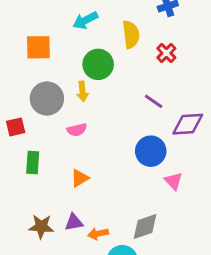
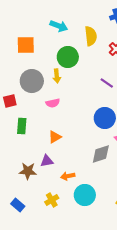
cyan arrow: (85, 20) -> (59, 26), turned -132
purple triangle: (74, 222) -> (47, 161), moved
gray diamond: (145, 227) -> (101, 154), moved

